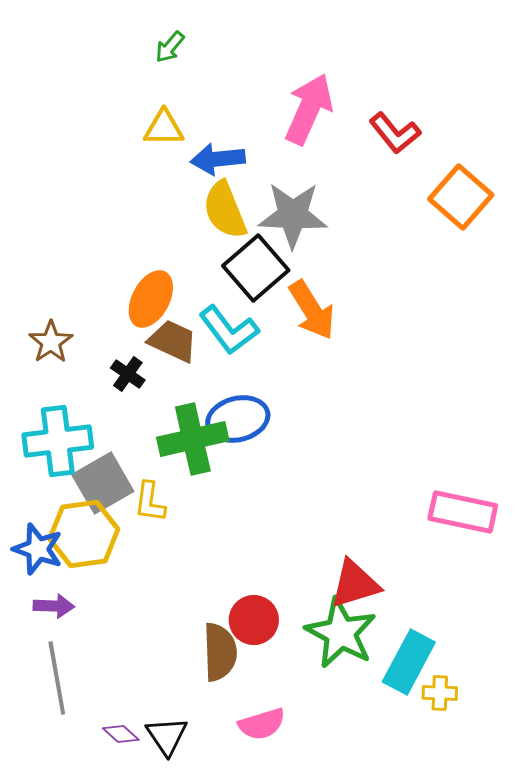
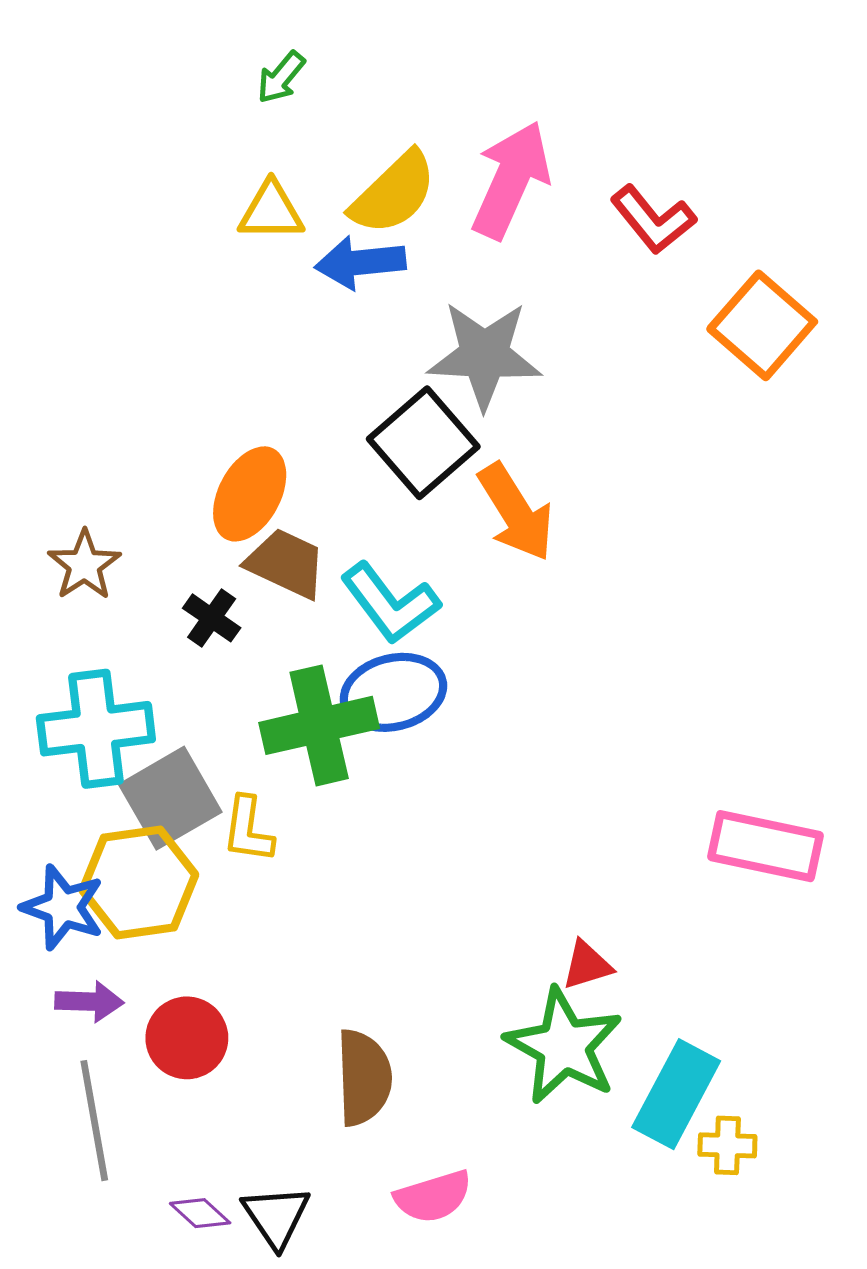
yellow semicircle: (225, 210) -> (393, 193), moved, turned -112
cyan L-shape: (229, 330) -> (390, 603), moved
red triangle: (355, 584) -> (587, 965), size x0.6
red circle: (254, 620) -> (187, 1038), moved

